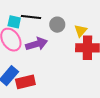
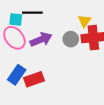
gray circle: (57, 25) -> (71, 39), moved

